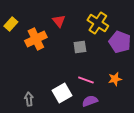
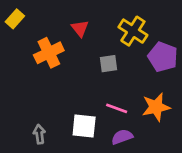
yellow rectangle: (11, 24) -> (15, 19), moved
orange star: (115, 79) -> (156, 107), size x1.5
white square: (62, 93) -> (84, 126), turned 36

